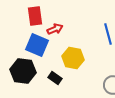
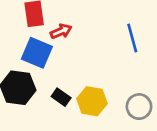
yellow hexagon: (73, 58) -> (92, 101), moved

